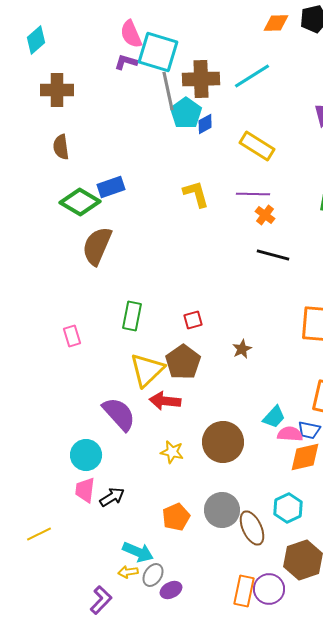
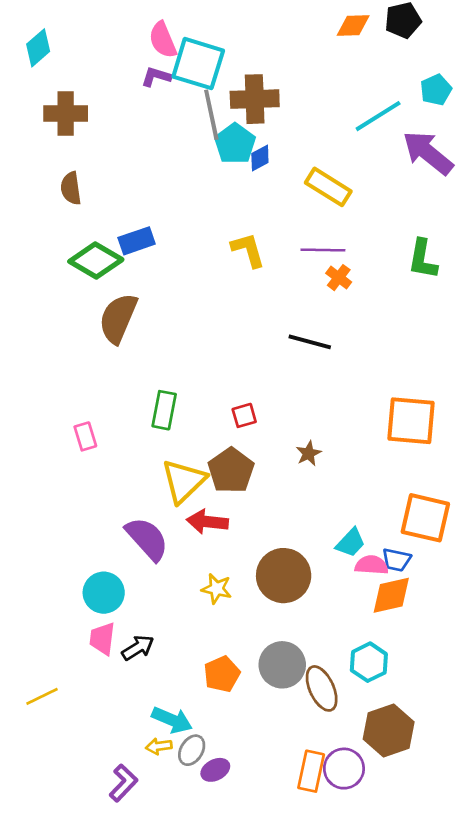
cyan line: (252, 76) -> (378, 116), moved
black line: (273, 255) -> (310, 342), moved

